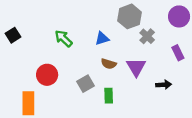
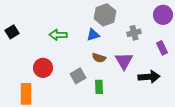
gray hexagon: (130, 16) -> (105, 15), moved
gray cross: (147, 36) -> (134, 33), turned 32
green arrow: (64, 38) -> (58, 35), turned -42
black arrow: (164, 85) -> (149, 77), size x1.5

